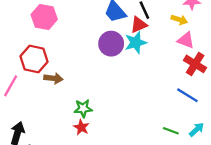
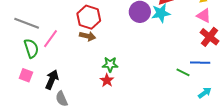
red hexagon: (34, 59) -> (89, 17), moved
blue line: (187, 95) -> (200, 63), turned -36
green line: (171, 131) -> (183, 72), moved

